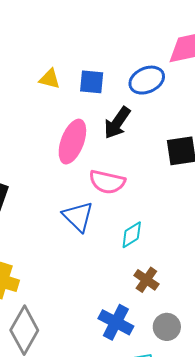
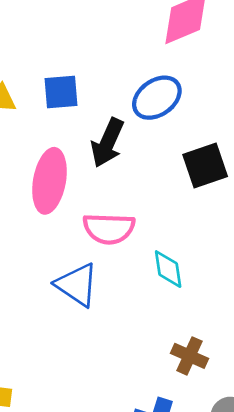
blue ellipse: (147, 80) -> (157, 98), moved
cyan diamond: (132, 235) -> (168, 269), moved, turned -56

